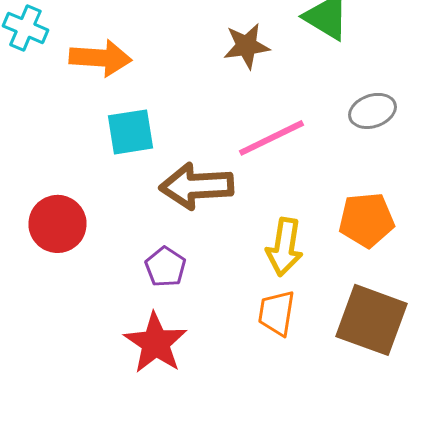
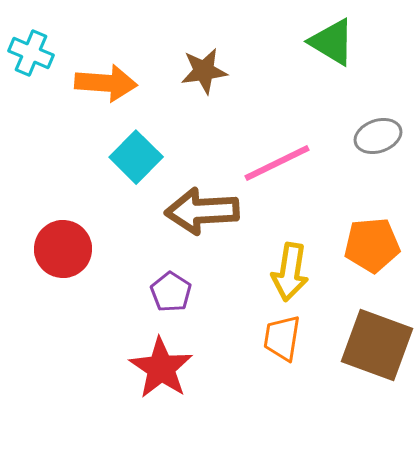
brown star: (246, 46) -> (204, 71), moved
cyan square: (130, 132) -> (136, 157), turned -36

